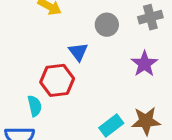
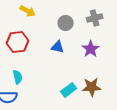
blue triangle: (78, 52) -> (58, 47), moved, turned -40
red hexagon: (57, 80) -> (18, 42), moved

